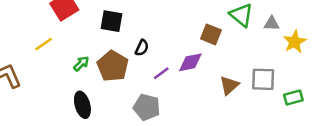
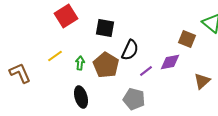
yellow line: (44, 44) -> (55, 56), moved
black semicircle: (142, 48) -> (130, 50), size x1.5
green arrow: (81, 64) -> (80, 63), turned -40

